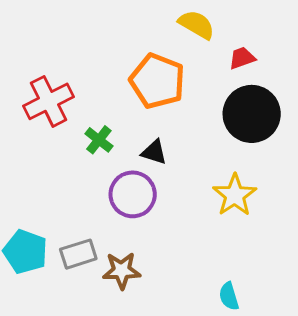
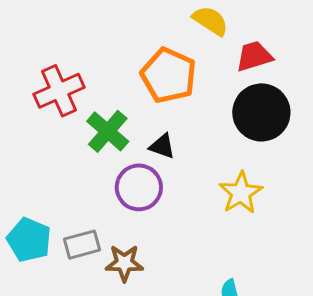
red trapezoid: (242, 58) -> (254, 56), size x1.4
green cross: (99, 140) -> (108, 131), size x1.5

